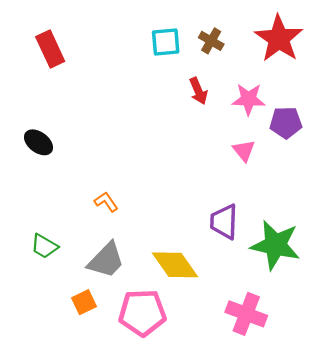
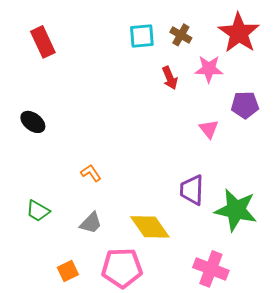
pink star: (249, 99) -> (209, 69), moved
gray trapezoid: (106, 260) -> (91, 223), size x0.7
orange square: (84, 302) -> (68, 271), moved

